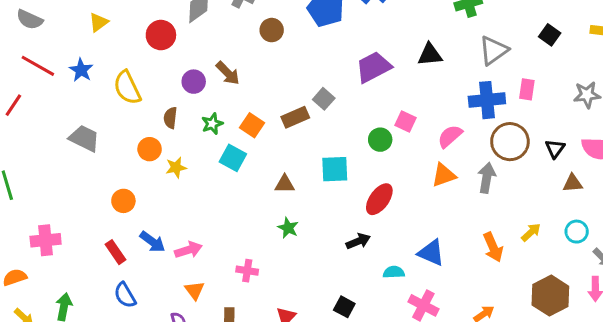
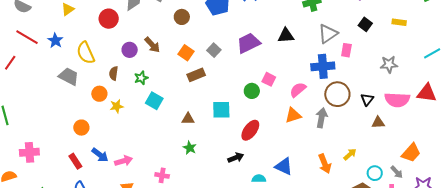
pink rectangle: (527, 89) -> (346, 50), moved
gray square: (324, 99) -> (214, 50), moved
orange square: (252, 125) -> (186, 53), moved
gray trapezoid: (84, 138) -> (69, 76), moved
cyan circle: (577, 232) -> (375, 173), moved

